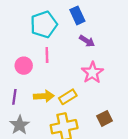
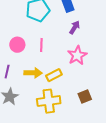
purple arrow: (87, 41) -> (75, 27), turned -96
pink line: (47, 55) -> (41, 45), moved

